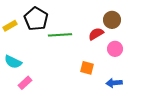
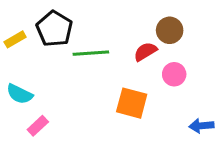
orange square: (87, 68) -> (132, 103), size x1.5
blue arrow: (114, 83) -> (201, 126), moved

